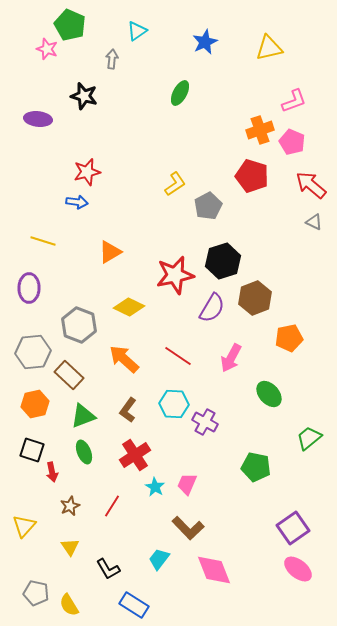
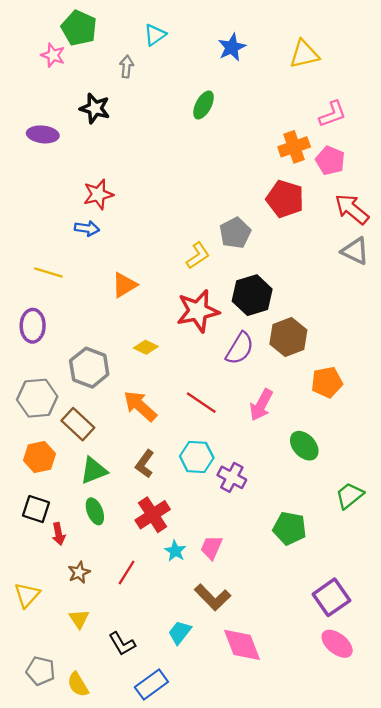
yellow L-shape: (175, 184) -> (198, 256), moved
gray triangle: (314, 222) -> (355, 251), size x1.5
yellow diamond: (129, 307) -> (146, 347), size x0.7
blue rectangle: (134, 605) -> (151, 684), turned -68

